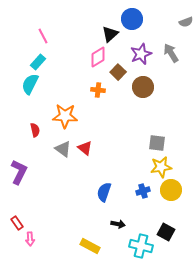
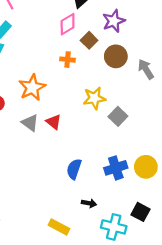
gray arrow: (171, 53) -> (146, 69), moved
orange star: (65, 116) -> (32, 87), turned -30
gray square: (157, 143) -> (118, 116), moved, turned 36
yellow star: (161, 167) -> (94, 98), moved
blue cross: (143, 191) -> (116, 168), size x1.5

